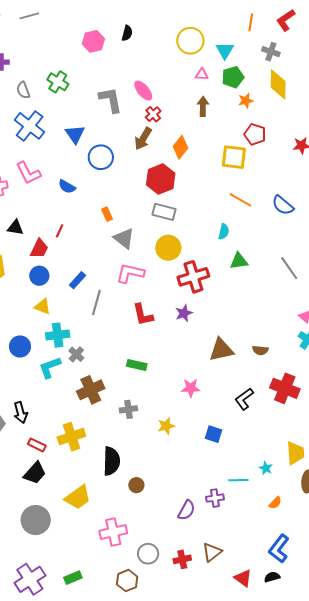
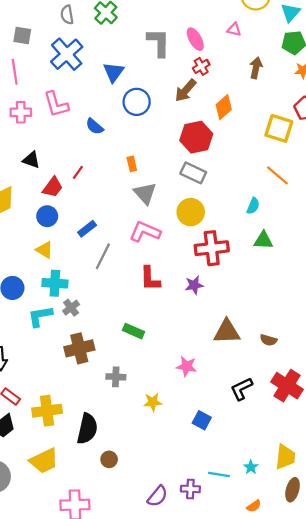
pink triangle: (202, 74) -> (234, 29), moved
yellow cross: (71, 437) -> (47, 411), moved

